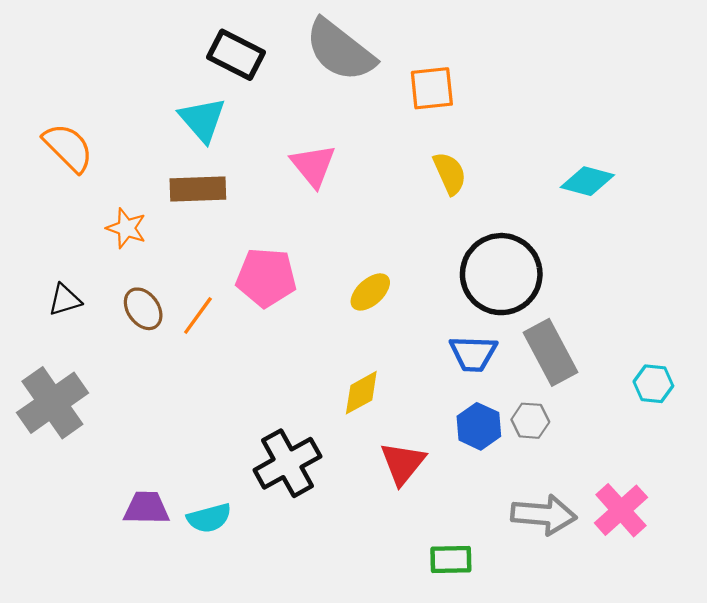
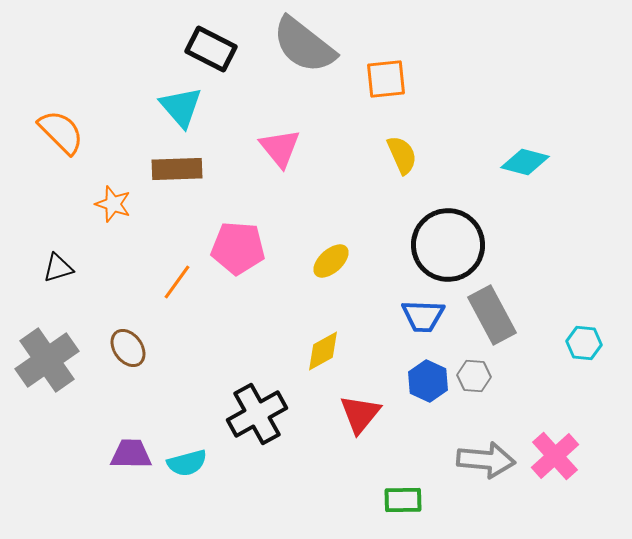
brown ellipse: (143, 309) -> (128, 348), moved

